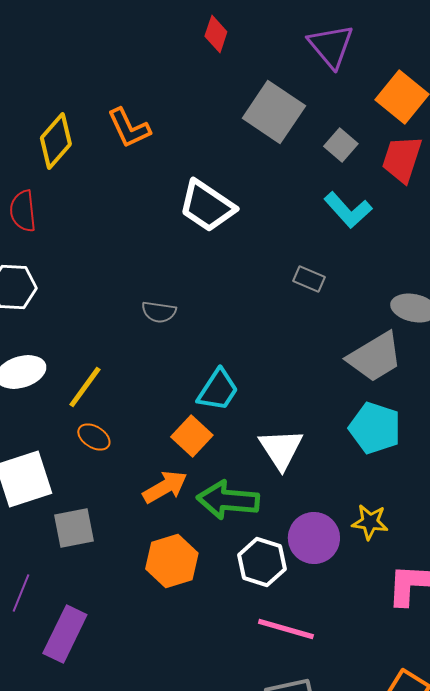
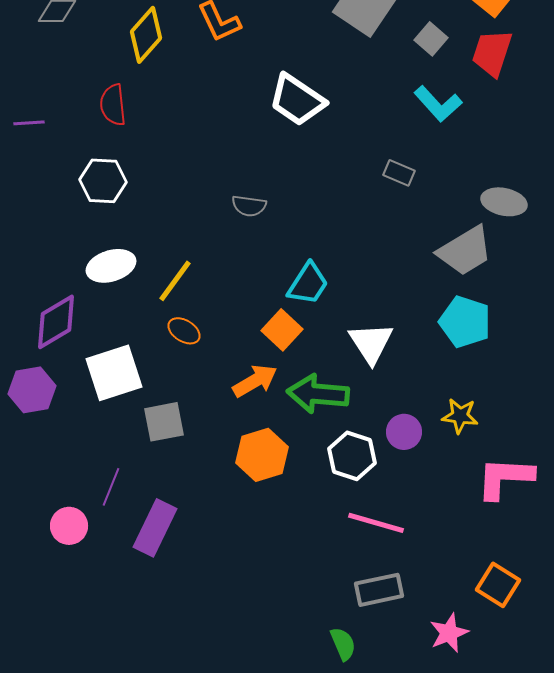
purple circle: (314, 538) -> (404, 432), size x0.7

